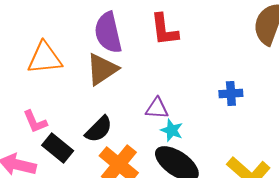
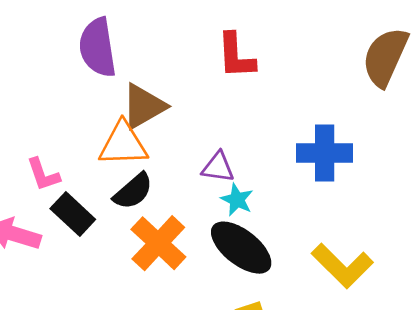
purple semicircle: (108, 33) -> (98, 47), moved
orange triangle: (45, 58) -> (123, 144), moved
blue cross: (231, 94) -> (325, 153), size x1.6

